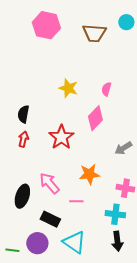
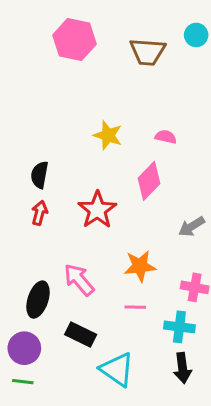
pink semicircle: (106, 89) -> (166, 137), turned 88
pink line: (76, 201) -> (135, 307), moved
purple circle: (37, 243) -> (24, 348), moved

